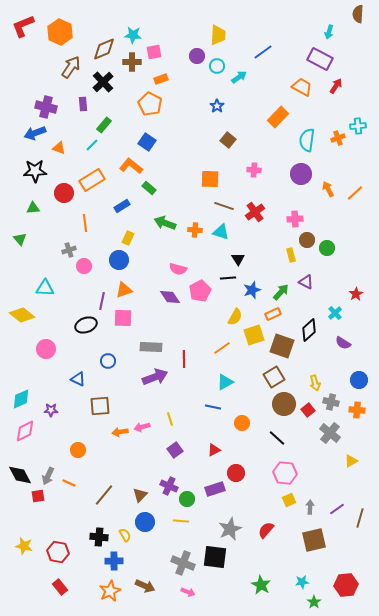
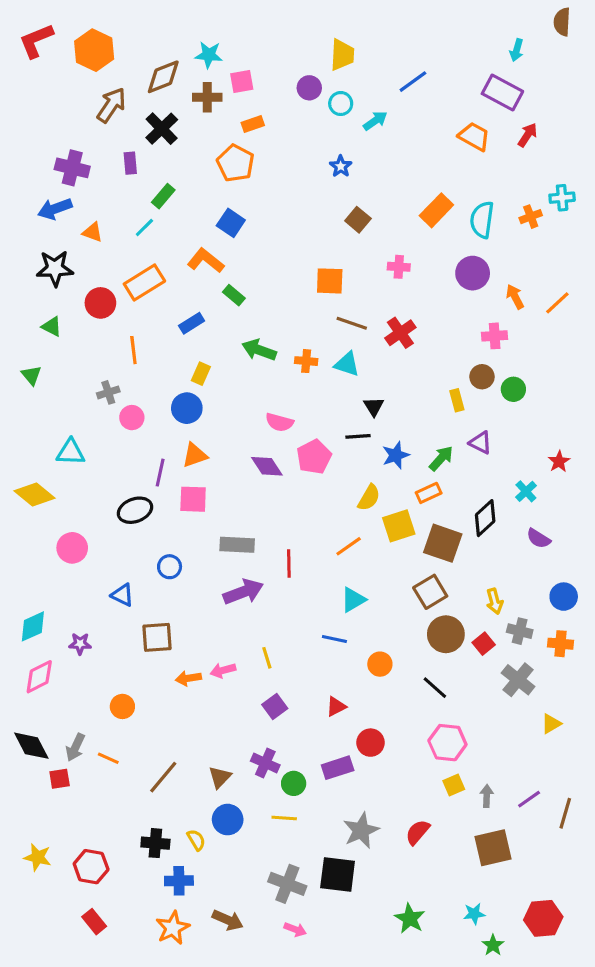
orange rectangle: (278, 117) -> (436, 210), moved
green triangle: (33, 208) -> (52, 326), turned 32
pink cross: (295, 219) -> (495, 336), moved

